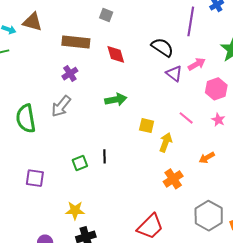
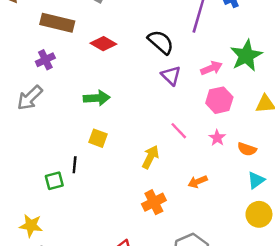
red diamond: (116, 54) -> (103, 44), turned -50
pink arrow: (197, 64) -> (211, 68), moved
yellow square: (147, 126) -> (98, 138), moved
green square: (80, 163) -> (54, 181), moved

